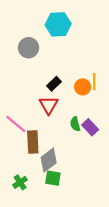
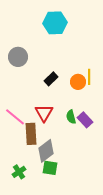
gray circle: (29, 48) -> (18, 57), moved
red triangle: (49, 105) -> (44, 113), moved

